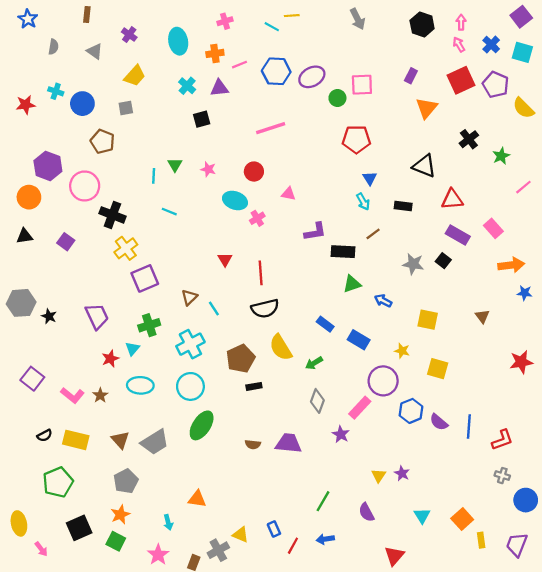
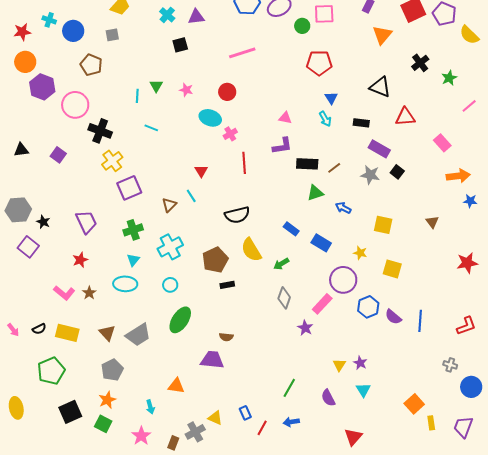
pink triangle: (288, 194) -> (285, 118), moved
orange circle: (29, 197) -> (25, 62), moved
brown line: (373, 234) -> (334, 168), moved
purple rectangle: (458, 235) -> (379, 149), moved
red line: (261, 273) -> (244, 163), moved
cyan line: (214, 308) -> (191, 196), moved
cyan triangle: (133, 349) -> (133, 260), moved
red star: (110, 359) -> (80, 260), moved
purple square: (32, 379) -> (28, 247), moved
cyan circle: (190, 386) -> (170, 285), size x0.6
red L-shape: (502, 440) -> (466, 326), moved
purple trapezoid: (288, 443) -> (212, 360), moved
cyan triangle: (422, 516) -> (363, 390), moved
pink arrow: (41, 549) -> (13, 330), moved

